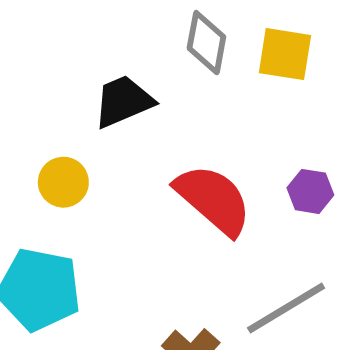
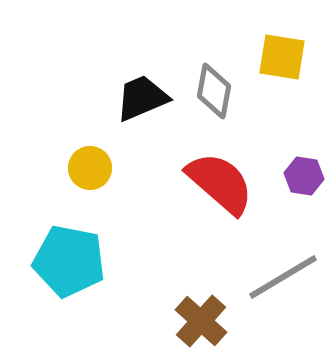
gray diamond: (206, 43) -> (214, 91), moved

